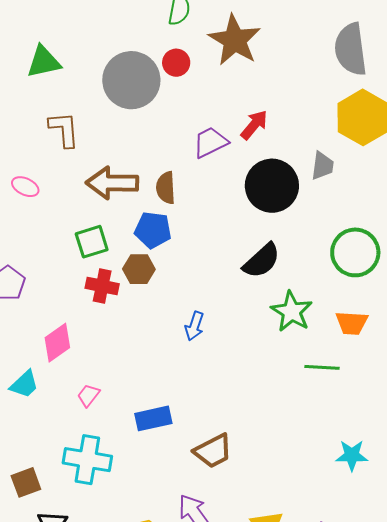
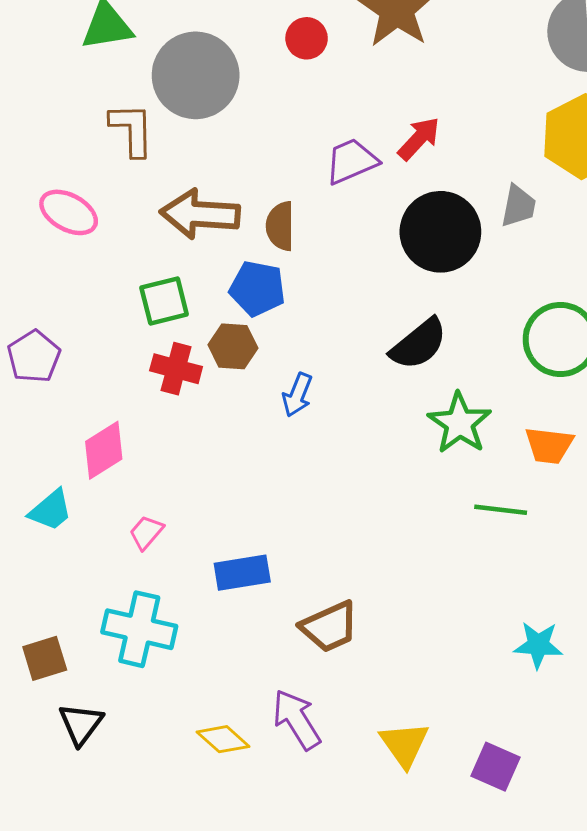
gray circle: (131, 80) -> (196, 75), moved
pink ellipse: (25, 187) -> (69, 212), size x1.4
blue arrow: (194, 326) -> (297, 395), moved

